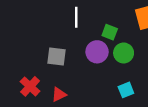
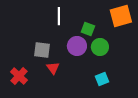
red triangle: (59, 95) -> (53, 68), moved, turned -40

